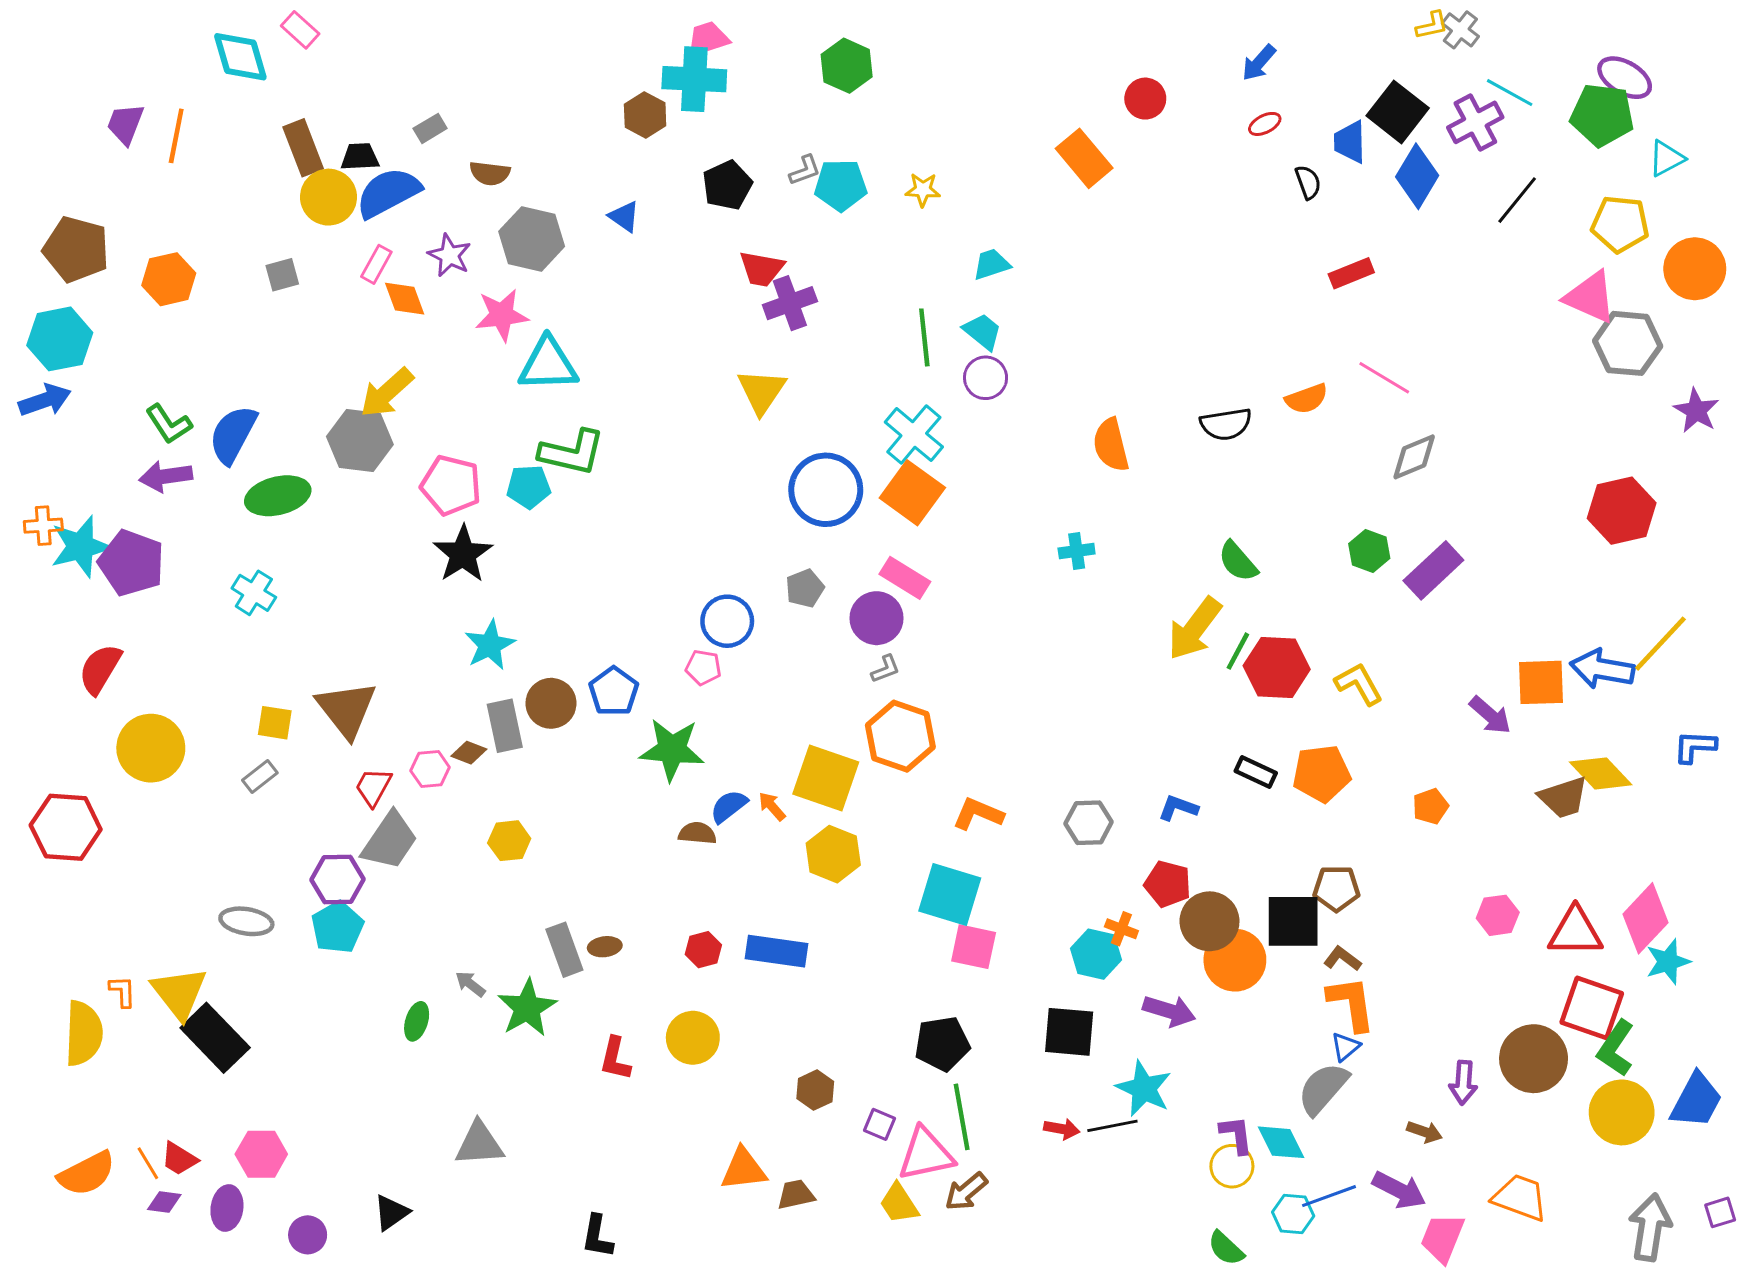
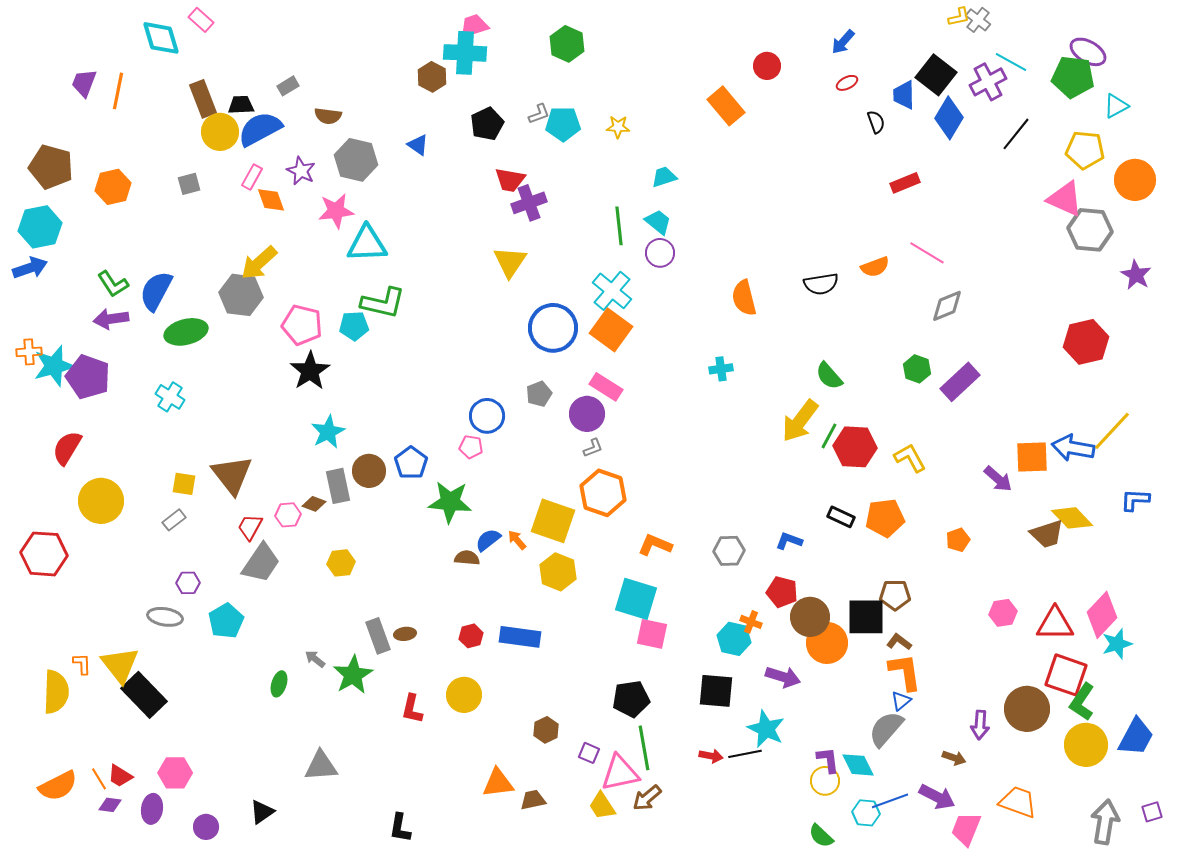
purple hexagon: (337, 879) -> (188, 583), moved, size x0.7

